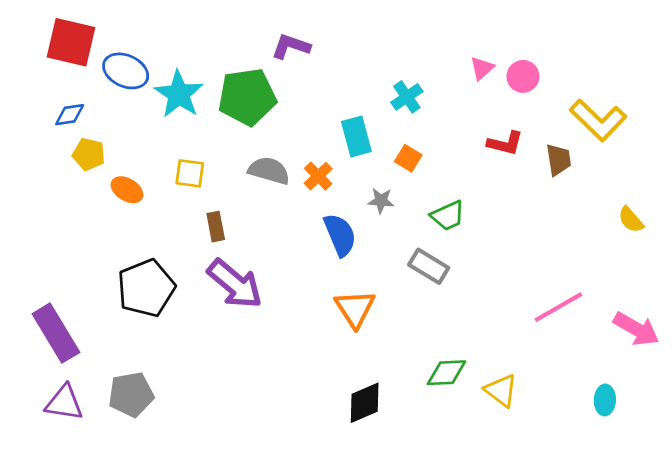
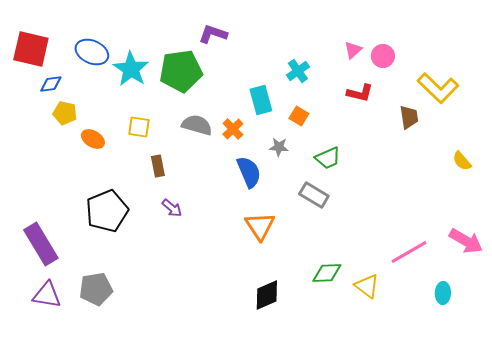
red square: (71, 42) -> (31, 49), moved
red L-shape: (505, 143) -> (360, 93), moved
purple arrow: (235, 284) -> (172, 208), size x0.5
pink line: (558, 307) -> (409, 252), moved

